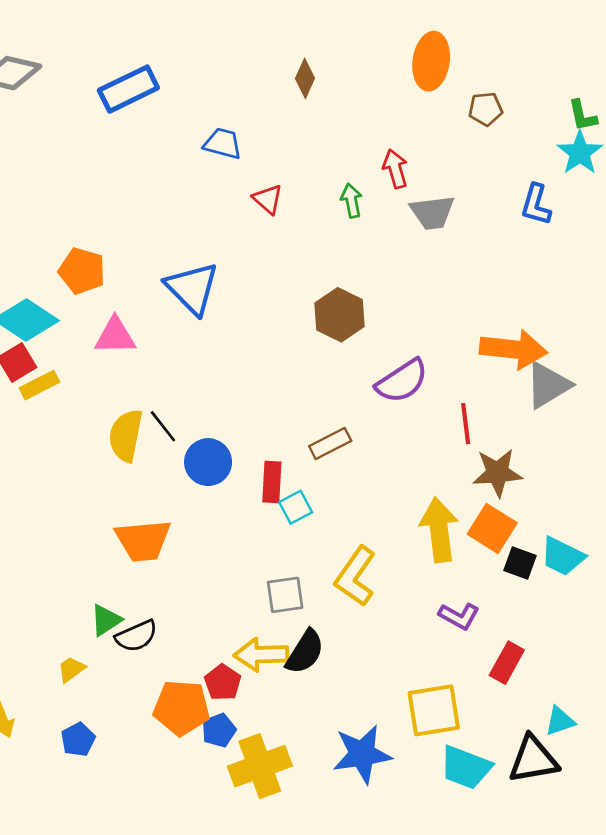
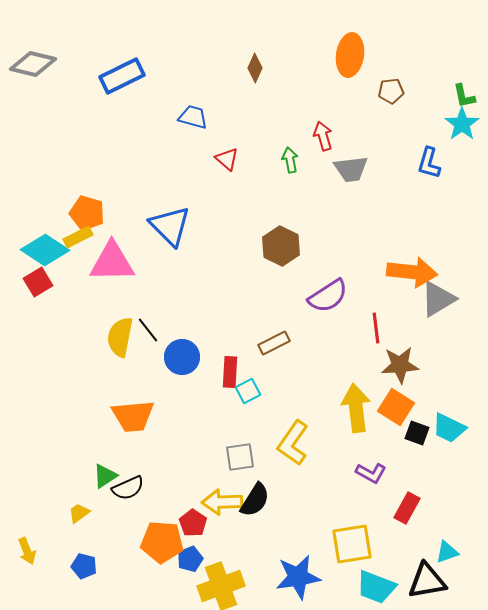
pink triangle: (115, 336) -> (112, 262), size x1.4
yellow rectangle: (39, 385) -> (78, 237), moved
blue pentagon: (78, 740) -> (84, 566), turned -30

